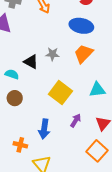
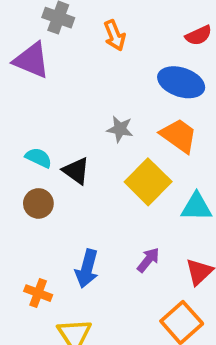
orange trapezoid: (84, 54) -> (179, 136), turned 75
black triangle: (31, 62) -> (76, 171), moved
yellow square: (60, 93) -> (148, 182), moved

